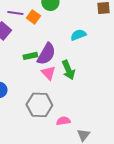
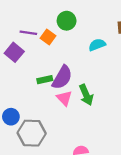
cyan semicircle: (78, 35) -> (97, 45), moved
gray hexagon: (39, 105) -> (32, 133), moved

